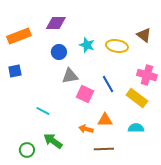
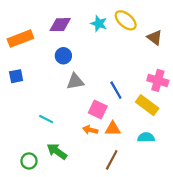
cyan star: (87, 45) -> (99, 24), moved
yellow ellipse: (117, 46) -> (126, 20), moved, turned 30
pink square: (85, 94) -> (98, 109), moved
orange arrow: (86, 129) -> (90, 130), moved
brown line: (104, 149) -> (112, 160), turned -60

